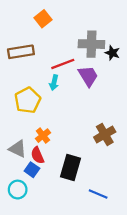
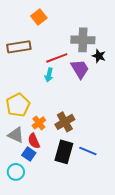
black star: (112, 53) -> (99, 56), moved
yellow pentagon: (28, 100) -> (18, 105), moved
brown cross: (105, 134) -> (65, 122), moved
blue line: (98, 194) -> (88, 151), moved

